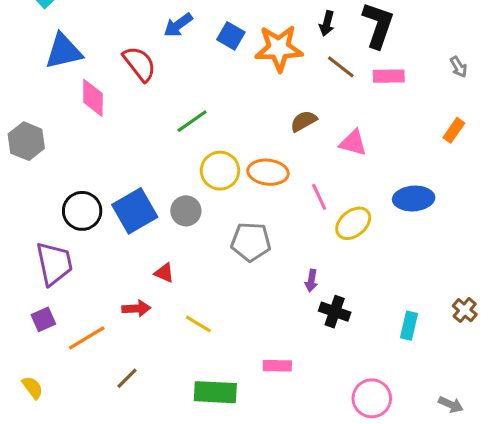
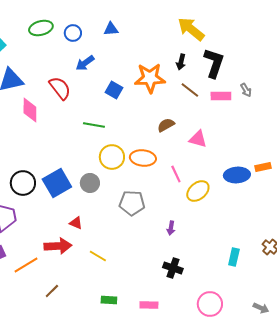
blue square: (231, 36) -> (114, 90), moved
gray arrow: (459, 67) -> (246, 90), moved
green line: (192, 121) -> (94, 125), turned 45
orange rectangle: (454, 130) -> (263, 167), moved, turned 42
red arrow: (136, 308) -> (58, 246), size x1.5
black cross: (335, 312) -> (173, 268), moved
pink rectangle: (277, 366) -> (149, 305), moved
green rectangle: (215, 392) -> (109, 300), size x0.6

